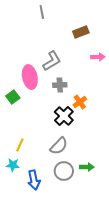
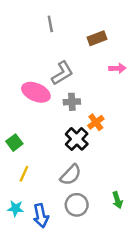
gray line: (42, 12) -> (50, 24), moved
pink ellipse: (30, 77) -> (36, 92), turned -55
green square: (13, 97) -> (14, 143), moved
cyan star: (13, 165) -> (16, 208), moved
green arrow: (87, 167) -> (117, 200), moved, turned 72

